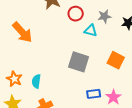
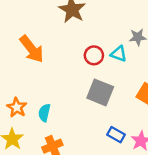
red circle: (76, 14) -> (94, 55), moved
blue rectangle: (94, 94) -> (116, 135), turned 32

